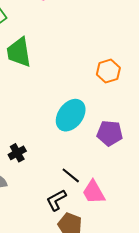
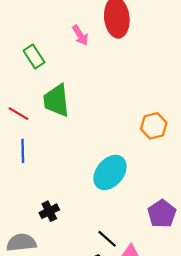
purple pentagon: (110, 133) -> (162, 214), moved, turned 30

